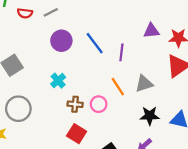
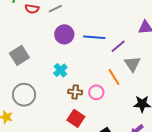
blue line: (95, 43) -> (94, 37), turned -50
purple line: (121, 52) -> (118, 46), turned 42
gray triangle: (144, 84) -> (132, 64), moved, turned -48

